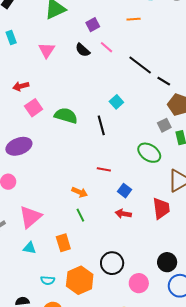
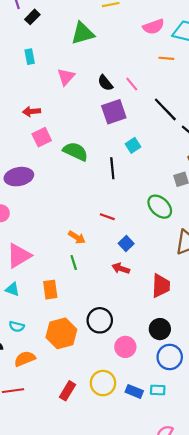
purple square: (93, 25) -> (114, 112), moved, size x1.6
red trapezoid: (161, 208) -> (161, 286), moved
cyan semicircle: (48, 280) -> (17, 327), moved

